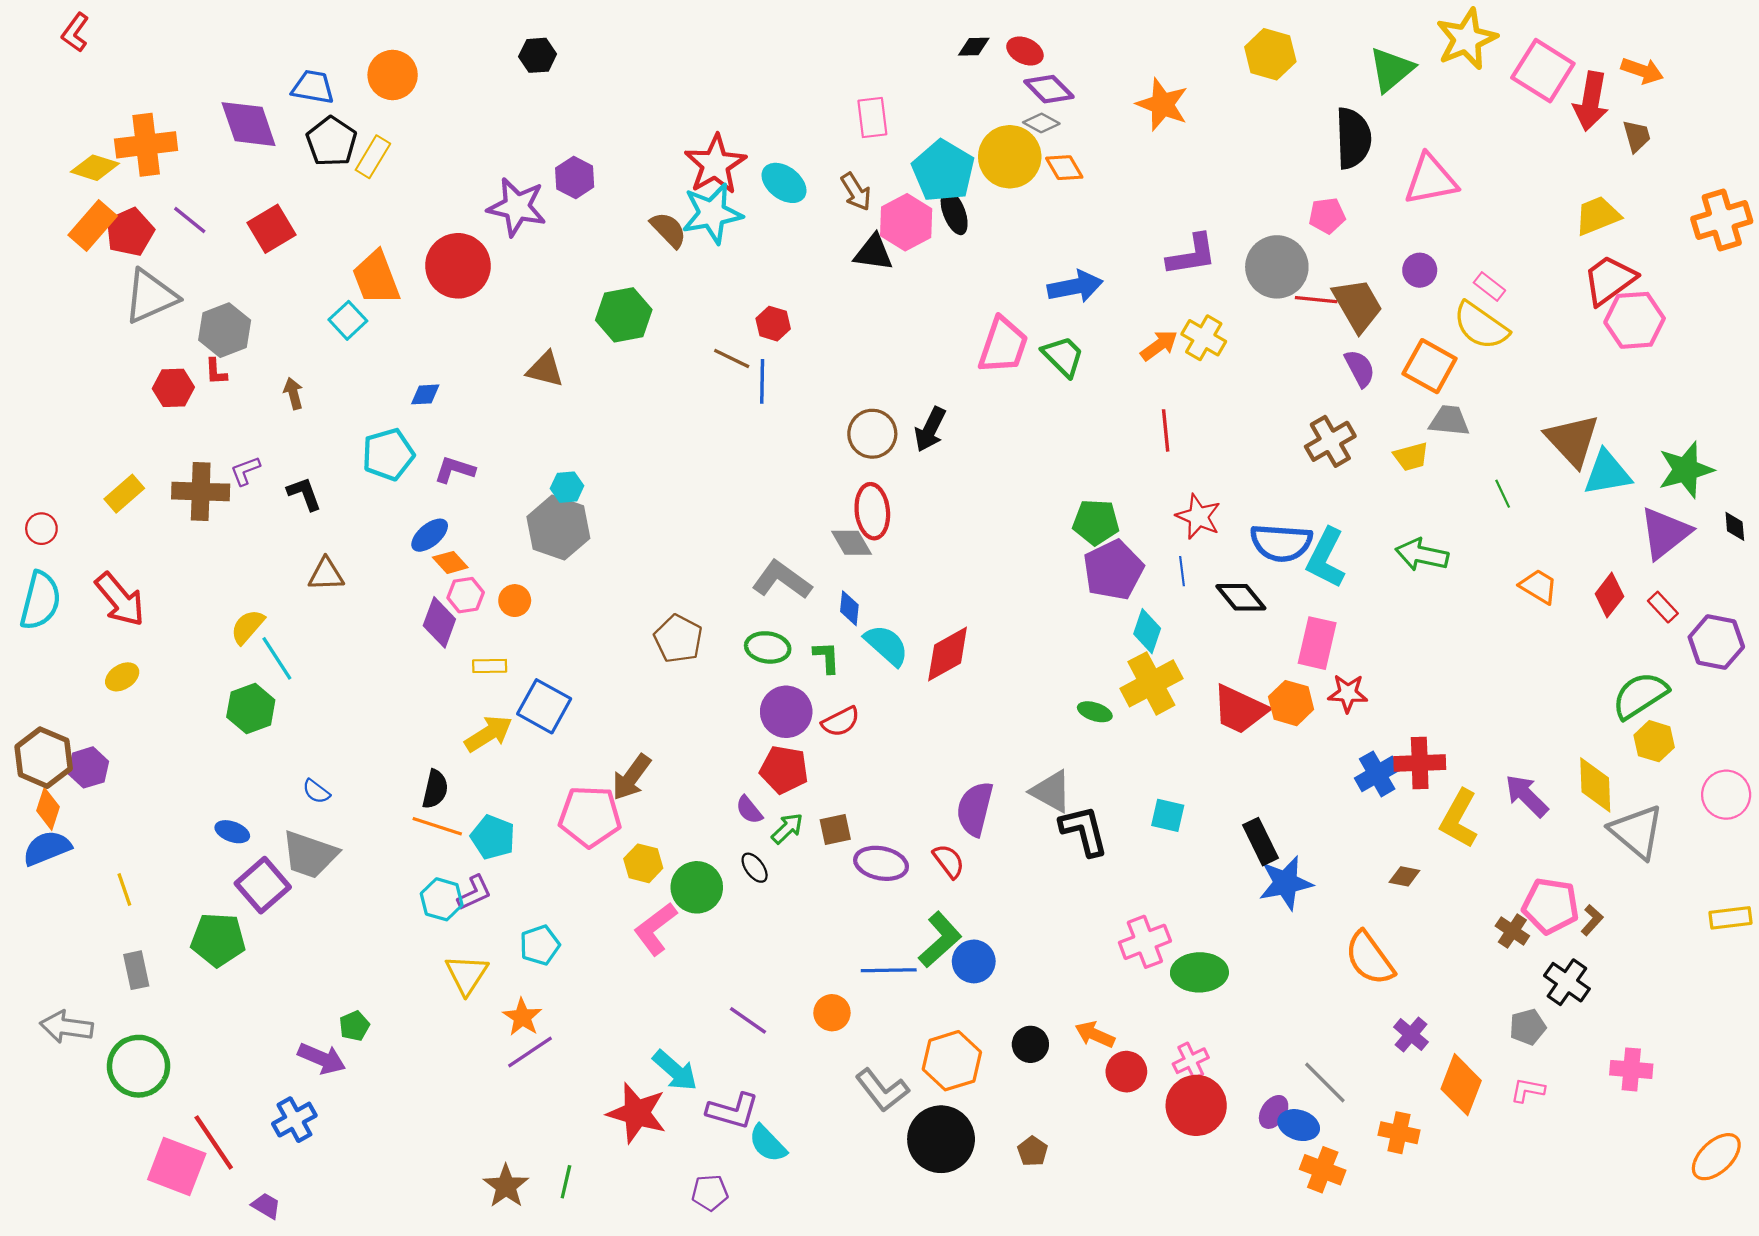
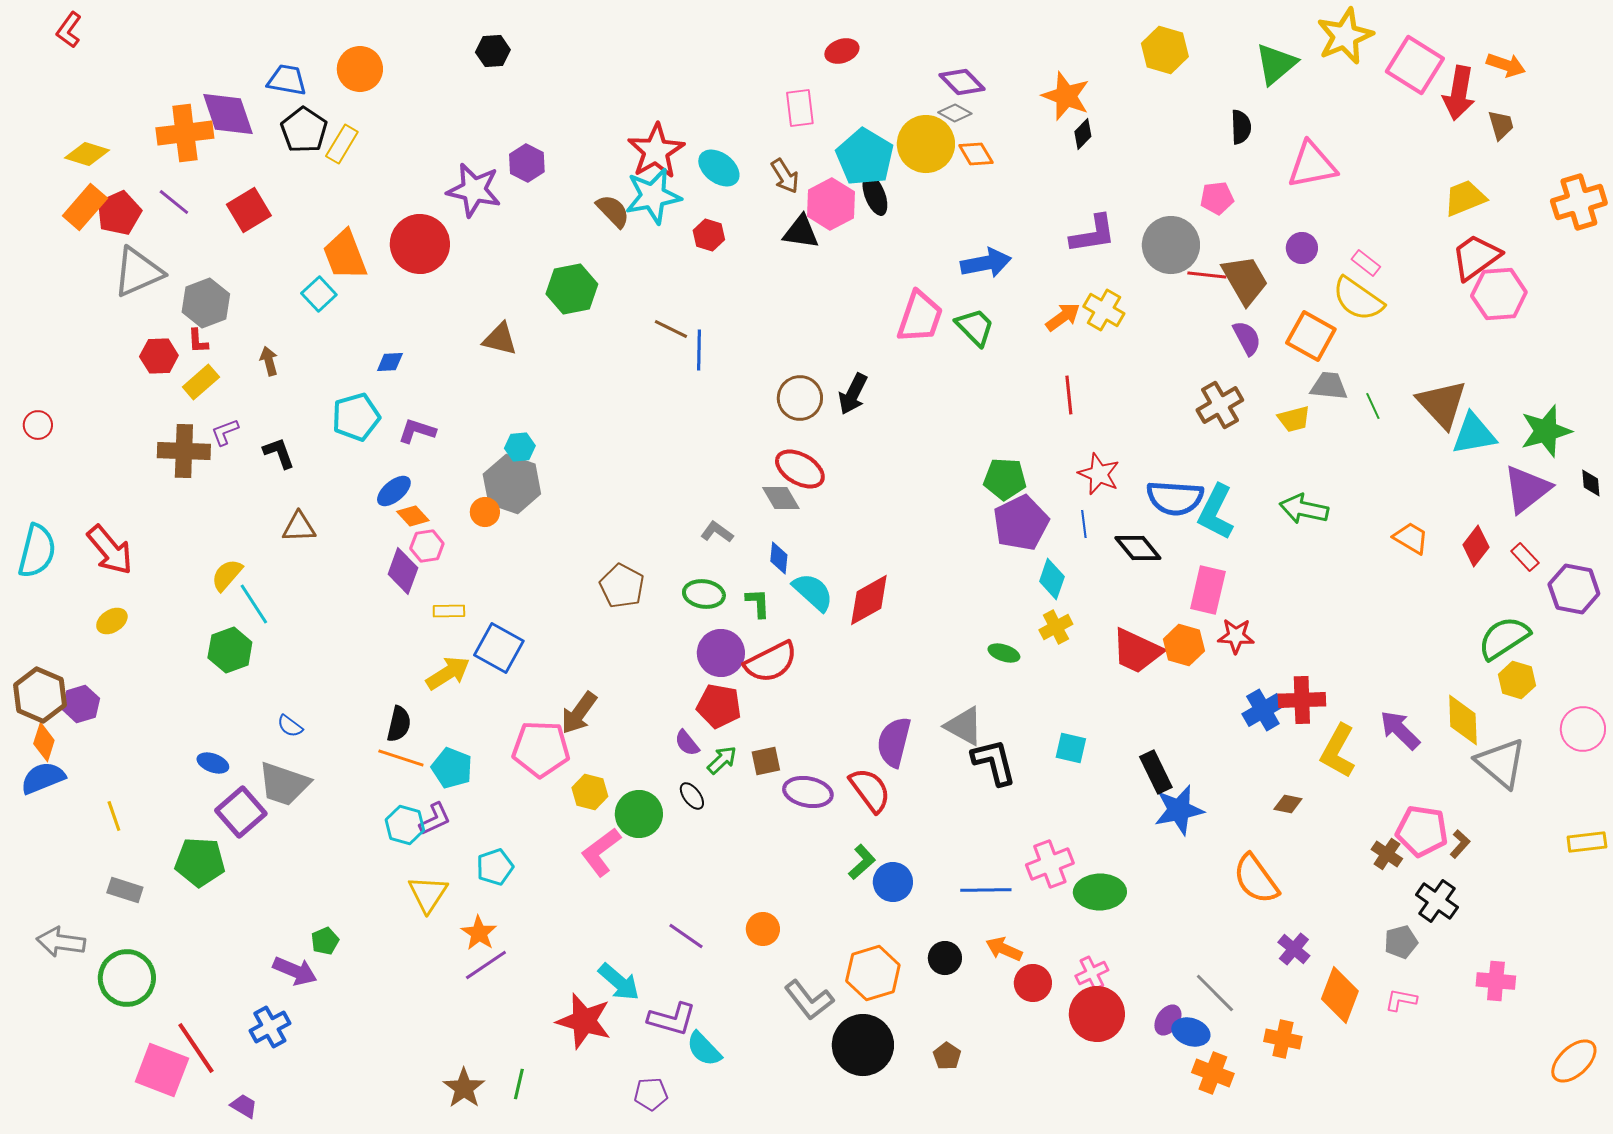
black diamond: (974, 47) -> (1083, 134), moved, turned -44
red ellipse: (1025, 51) -> (842, 51), moved, turned -44
black semicircle: (1353, 138) -> (1241, 127), size x0.6
orange cross: (146, 145) -> (185, 133), moved
red hexagon: (773, 324) -> (709, 235), moved
yellow rectangle: (124, 494) -> (201, 382), moved
green line: (1503, 494) -> (1373, 406), moved
red ellipse: (872, 511) -> (800, 469), turned -54
red circle: (41, 529) -> (38, 425), moved
gray L-shape: (782, 580) -> (717, 532), size x0.6
orange circle: (515, 601) -> (485, 512), moved
yellow cross: (1151, 683) -> (1056, 627), size x0.6
red semicircle: (841, 722) -> (771, 662), size x1.5
red semicircle: (949, 861) -> (870, 790), size x1.4
green L-shape: (940, 940) -> (862, 862), size x0.7
gray rectangle: (136, 970) -> (125, 890), turned -60
blue line: (889, 970) -> (986, 890), moved

